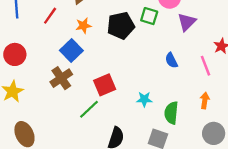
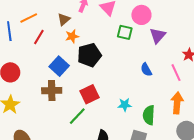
orange star: (83, 26) -> (72, 36), moved
black pentagon: (121, 26) -> (89, 55), moved
brown cross: (61, 78) -> (52, 91), turned 36
orange arrow: (205, 101) -> (177, 103), size x1.5

